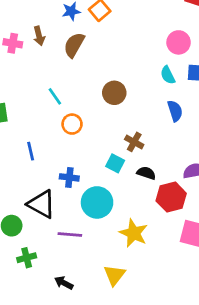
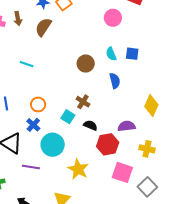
pink circle: (179, 42) -> (113, 18), moved
brown circle: (114, 93) -> (86, 64), moved
cyan line: (55, 96) -> (27, 64), turned -40
orange circle: (72, 124) -> (38, 104), moved
blue cross: (69, 177) -> (33, 125), turned 32

